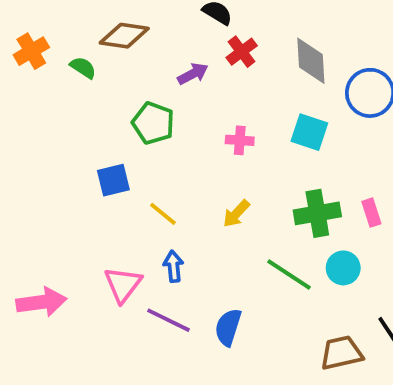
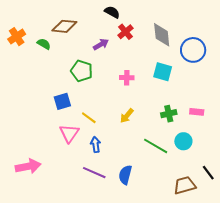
green cross: (317, 213) -> (169, 114), size x0.7
pink rectangle: (371, 213) -> (197, 112), turned -64
pink triangle: (123, 285) -> (69, 133), moved

